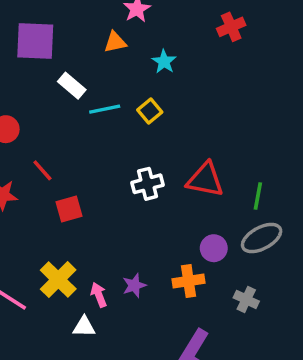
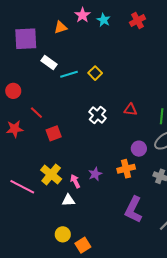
orange triangle: (115, 42) -> (61, 27), moved
cyan star: (164, 62) -> (104, 20), moved
red triangle: (205, 180) -> (130, 110), size x0.6
white cross: (147, 184) -> (98, 115), turned -30

